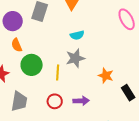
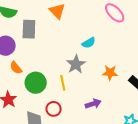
cyan semicircle: (77, 35) -> (89, 43), moved
red circle: (55, 101) -> (54, 109), moved

